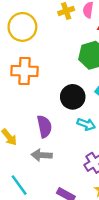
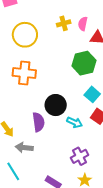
black circle: (73, 97) -> (56, 105), moved
gray arrow: (42, 155) -> (24, 147), moved

